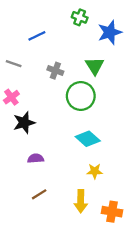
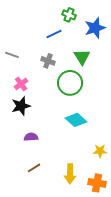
blue line: (37, 36) -> (54, 34), moved
pink cross: (11, 97) -> (21, 84), moved
yellow star: (95, 171) -> (100, 151), moved

